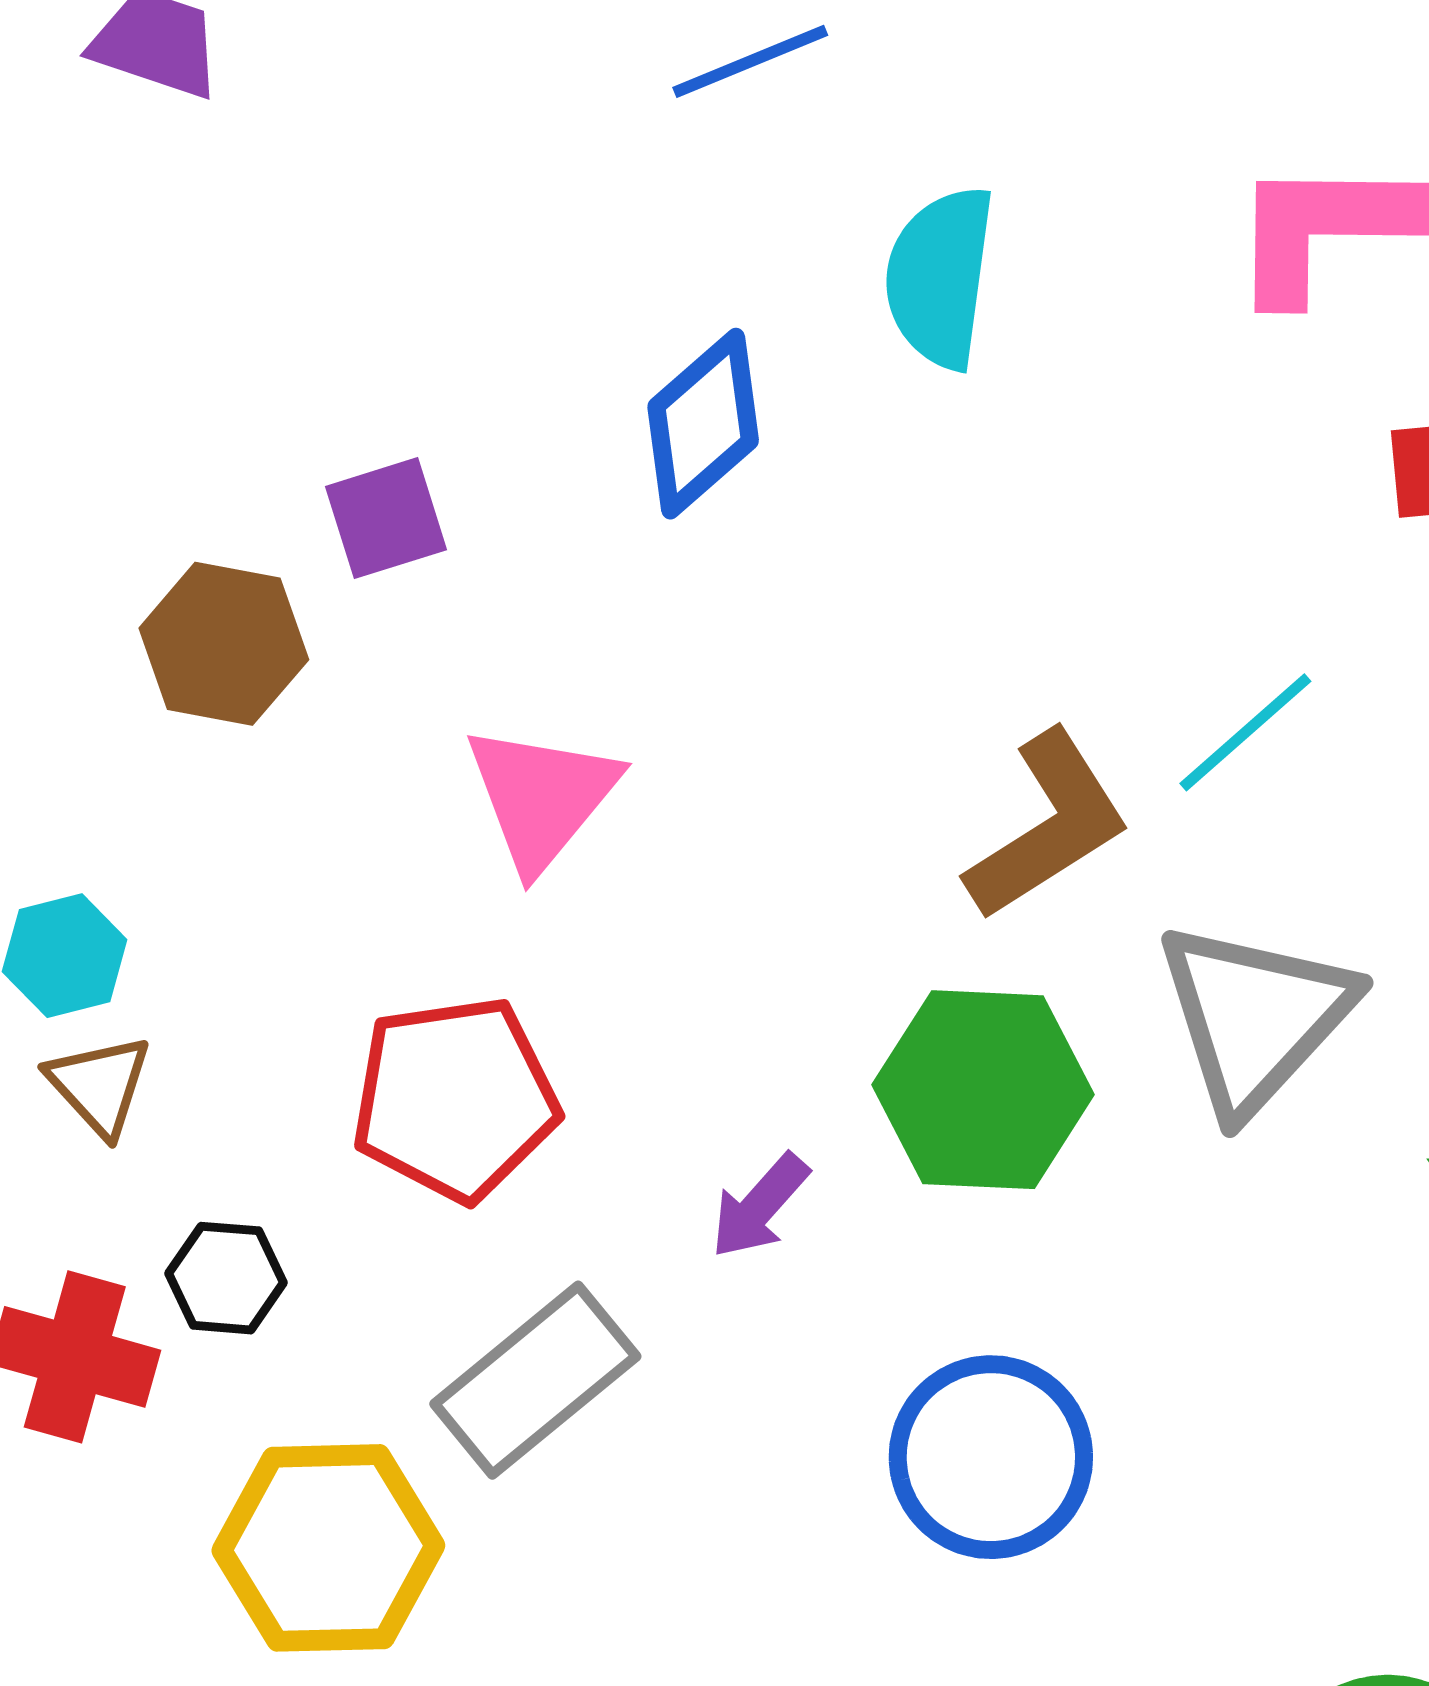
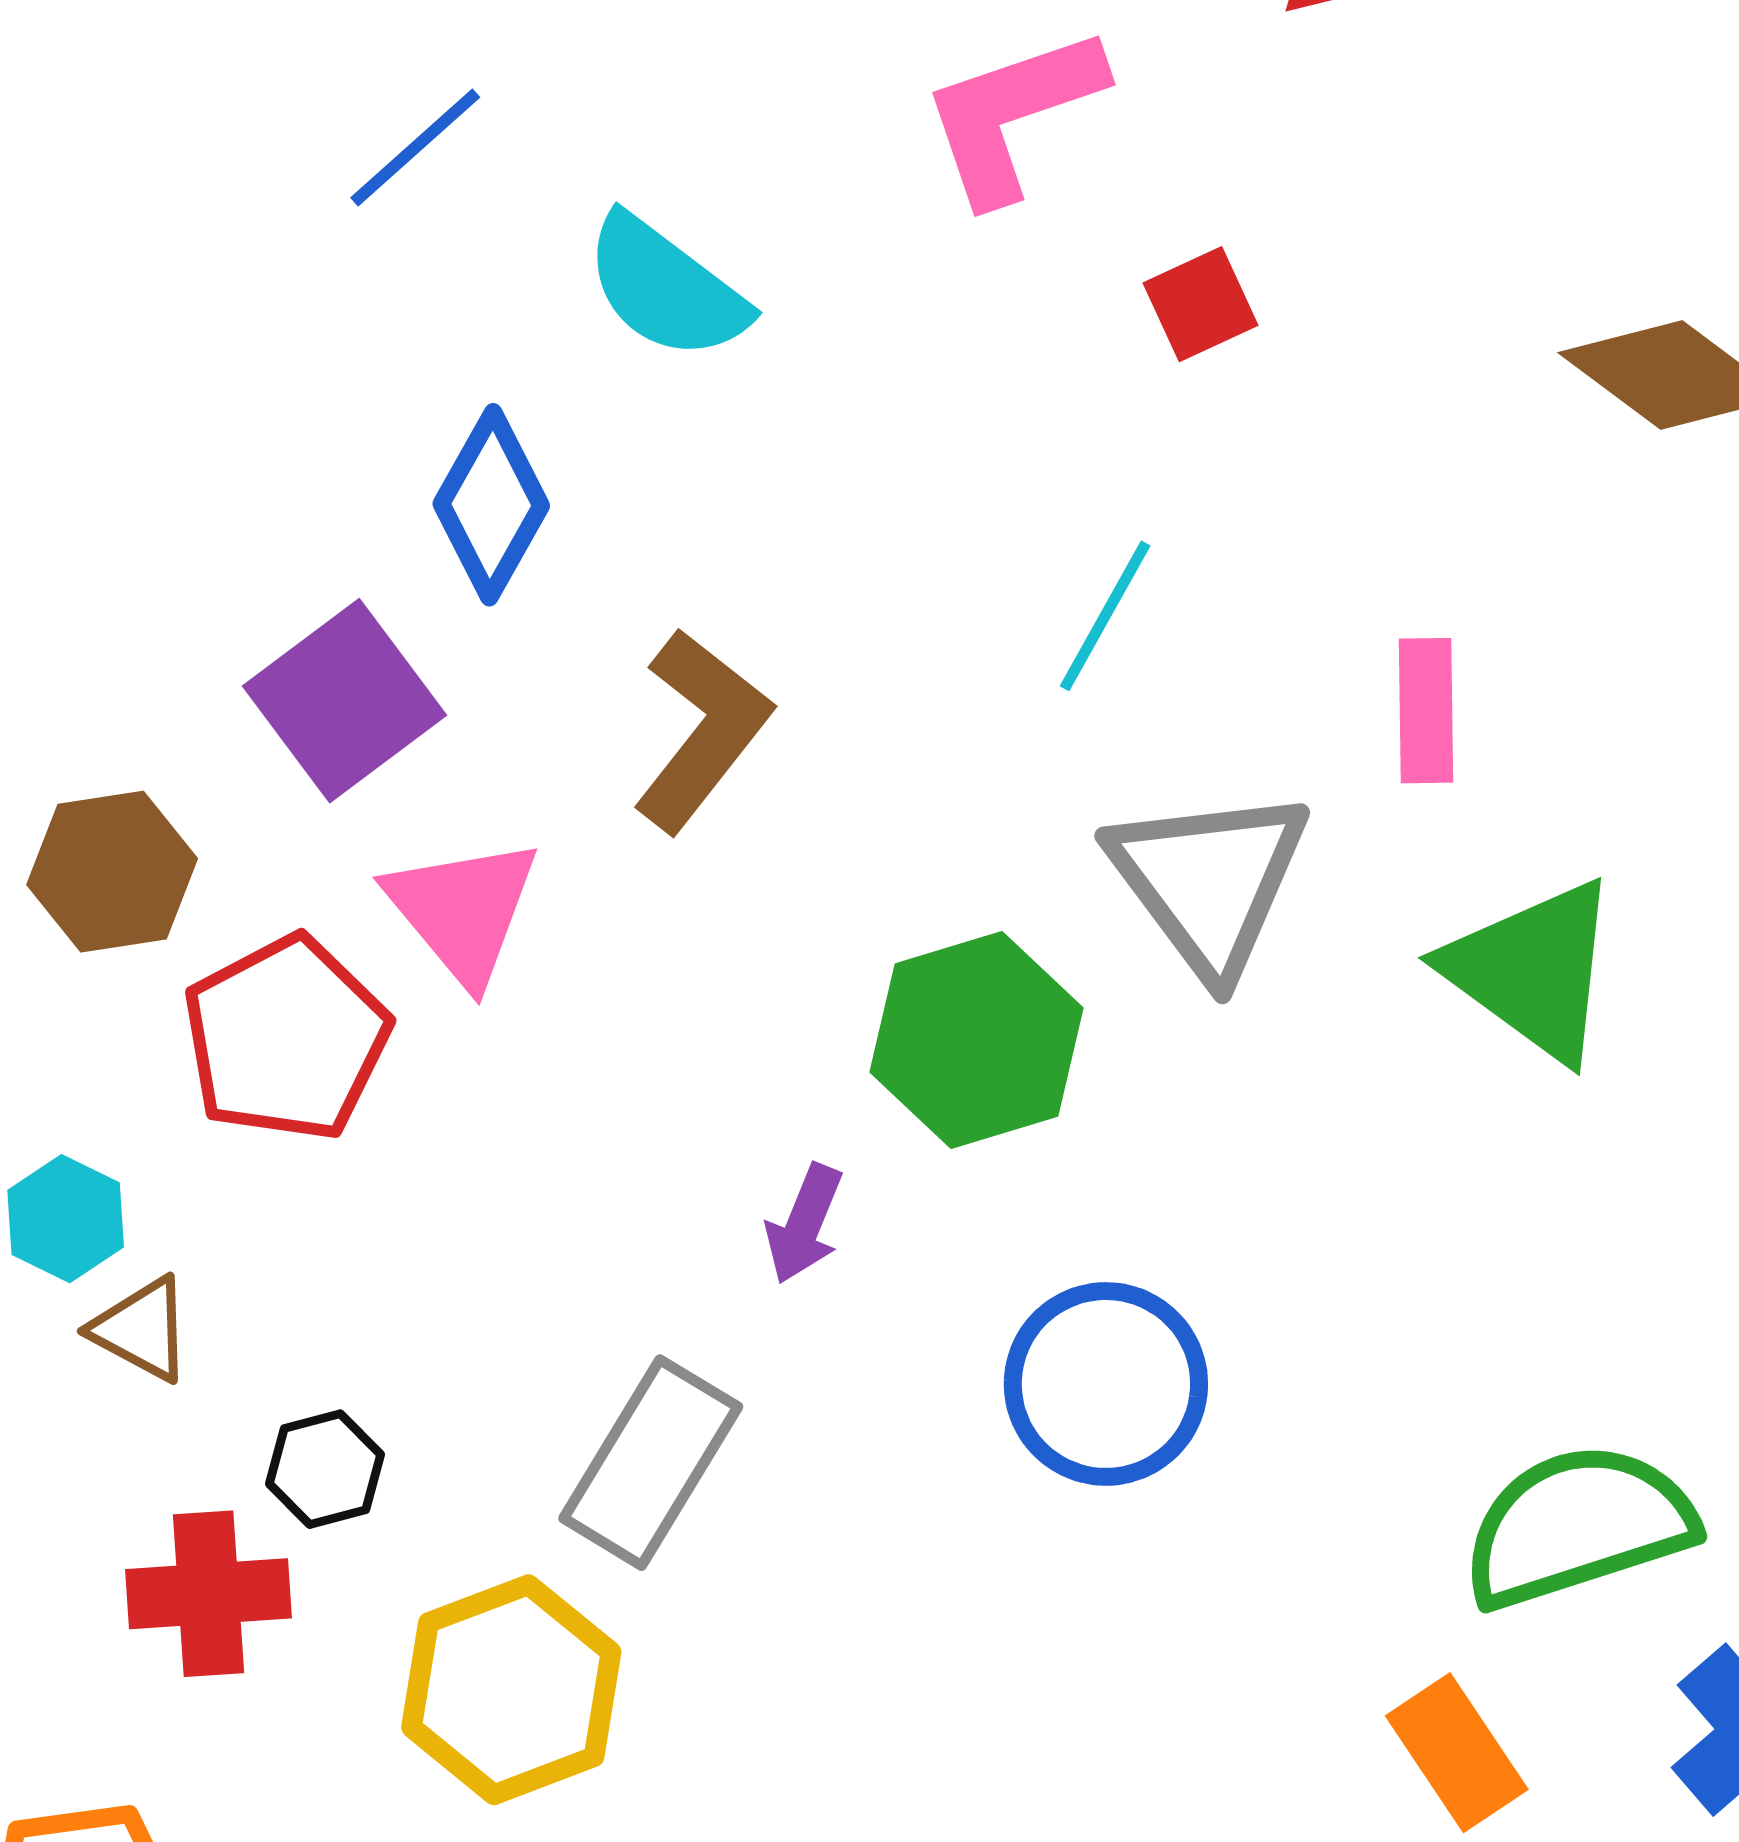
cyan semicircle: (940, 277) -> (666, 288), turned -41
purple square: (386, 518) -> (344, 701), moved, size x1.5
brown L-shape: (1048, 826) -> (702, 730), moved
red pentagon: (455, 1099) -> (286, 1038), moved

